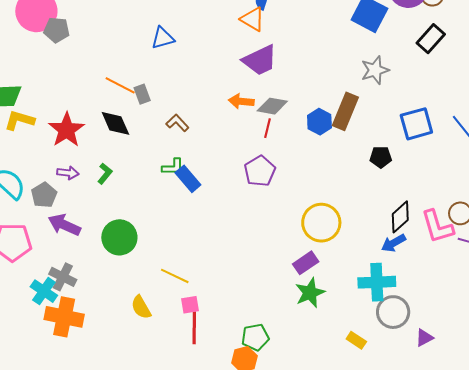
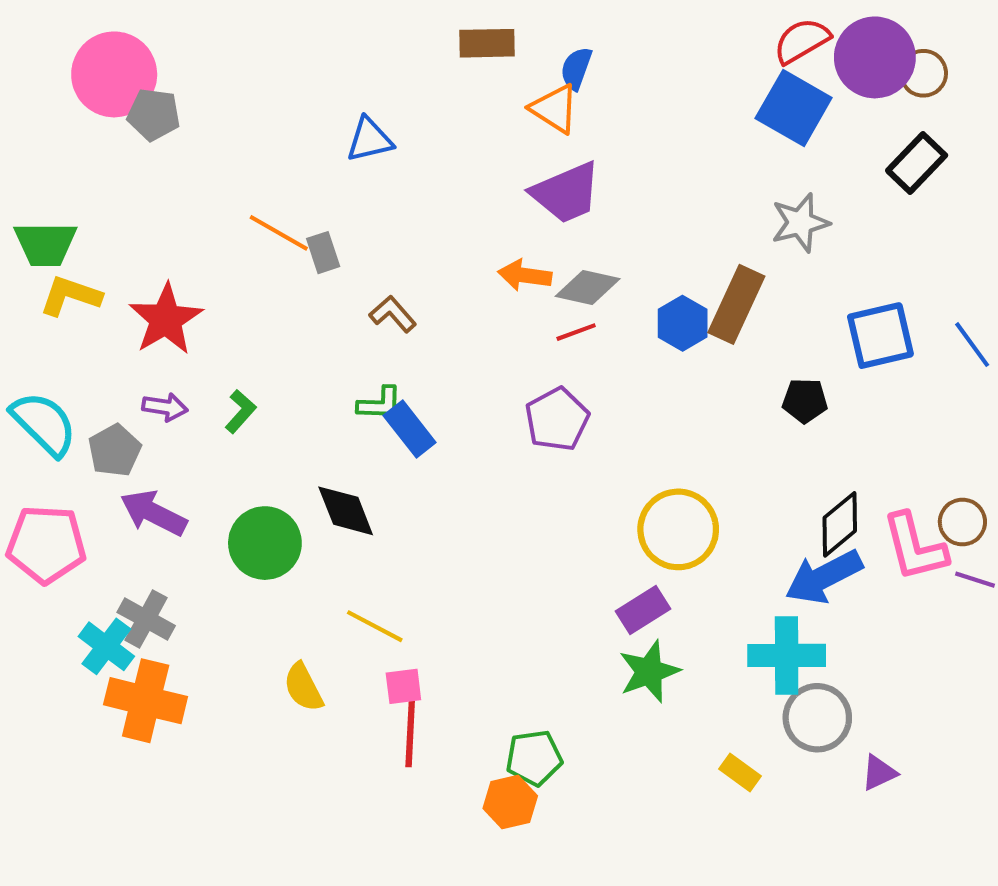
black diamond: (115, 123) -> (346, 511), moved
red line: (267, 128) -> (576, 332), turned 54
blue arrow: (393, 243) -> (824, 577), size x1.5

